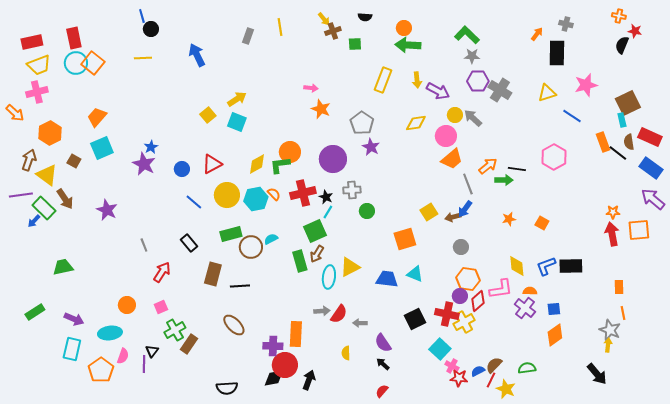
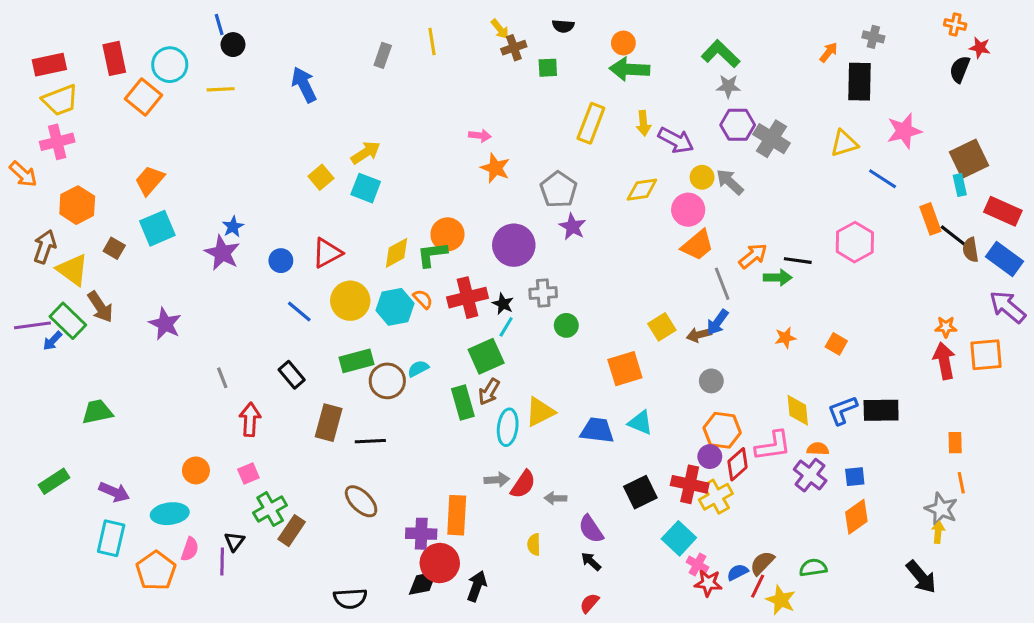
cyan circle: (76, 63) -> (170, 65), moved
brown semicircle: (629, 142) -> (971, 250), moved
purple line: (21, 195) -> (32, 325), moved
red arrow: (162, 272) -> (250, 420), turned -30

